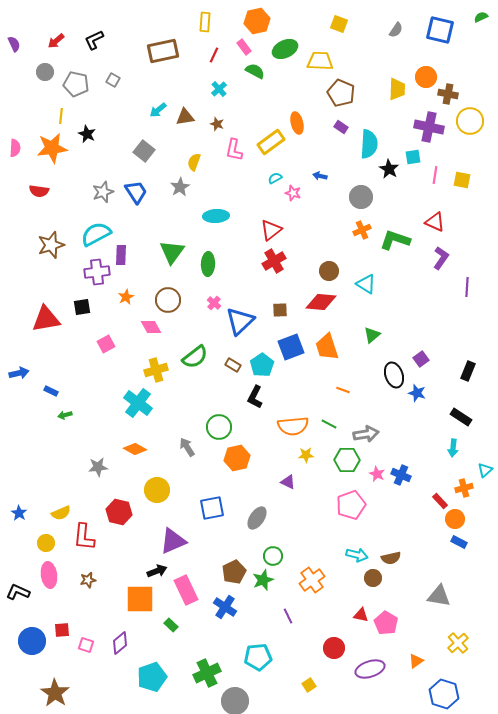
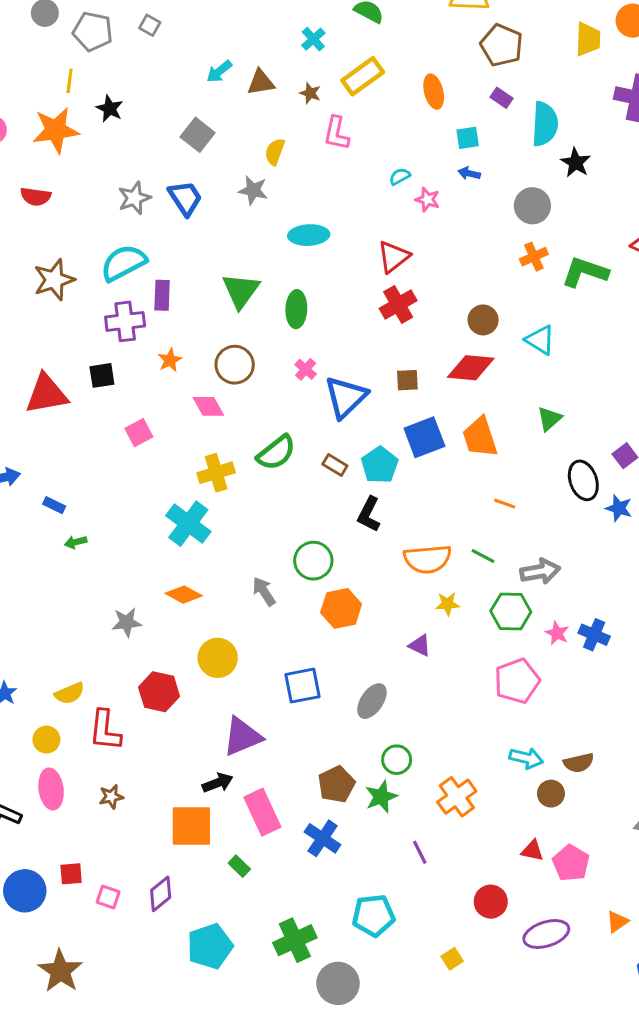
yellow rectangle: (271, 142) -> (363, 76), moved
cyan square: (413, 157) -> (468, 138), moved
gray star: (180, 187) -> (253, 190), turned -30

